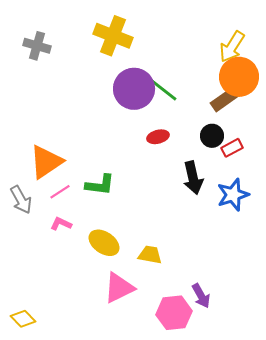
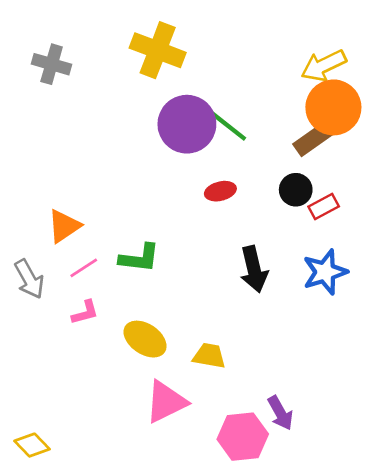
yellow arrow: (232, 47) -> (324, 66), turned 32
orange triangle: (46, 162) -> (64, 226), size x0.7
black arrow: (193, 178) -> (254, 269), moved
pink L-shape: (61, 224) -> (85, 313), turned 140

